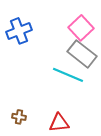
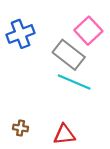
gray rectangle: (82, 54) -> (69, 55), moved

